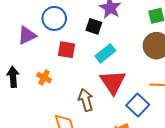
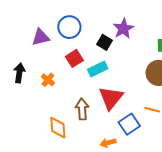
red square: (66, 50) -> (74, 58), turned 36
cyan rectangle: (105, 53) -> (98, 69), moved

